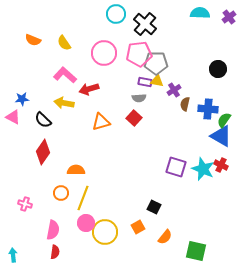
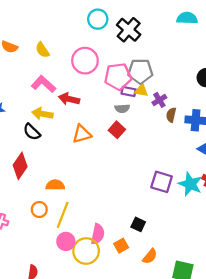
pink pentagon: (139, 54) -> (118, 77), moved
red arrow: (89, 89) -> (69, 99), turned 30
black semicircle: (43, 120) -> (32, 132), moved
pink semicircle: (53, 230) -> (98, 234), moved

